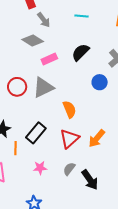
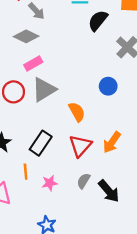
black semicircle: (81, 52) -> (98, 20), moved
pink rectangle: (49, 59) -> (33, 63), moved
blue circle: (100, 82) -> (108, 86), moved
orange line: (16, 148) -> (26, 172), moved

